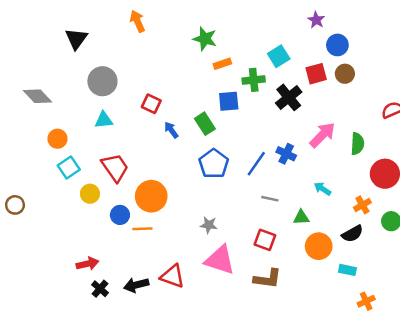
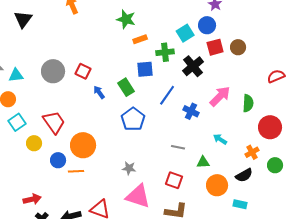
blue circle: (337, 45) -> (207, 25), moved
gray circle: (102, 81) -> (53, 71), moved
cyan triangle: (104, 120) -> (16, 75), moved
blue line: (256, 164) -> (167, 95), moved

